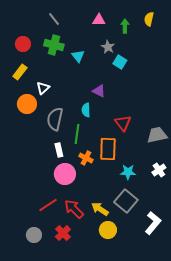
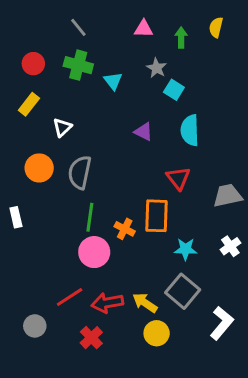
orange circle: (27, 104) -> (39, 168), moved
cyan semicircle: (86, 110) -> (190, 130), moved, size x1.5
green line: (77, 134) -> (90, 217), moved
white rectangle: (59, 150) -> (16, 217), moved
red arrow: (74, 209) -> (107, 303), turned -55
gray circle: (34, 235) -> (35, 326), moved

